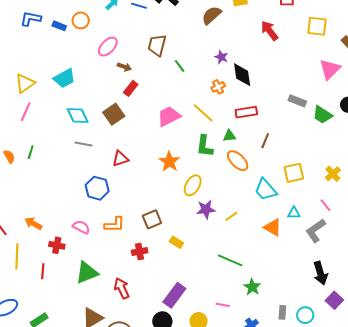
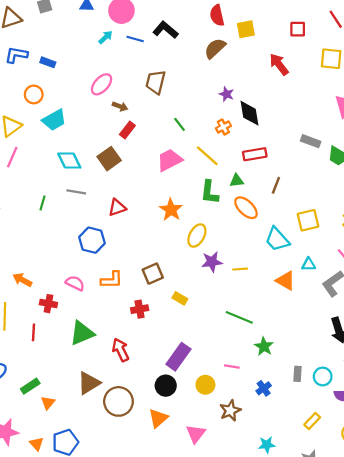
orange circle: (81, 20) -> (34, 94), moved
green line: (180, 66) -> (179, 124), moved
green line: (31, 152) -> (43, 203), moved
yellow line: (231, 216) -> (240, 269), turned 32

